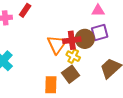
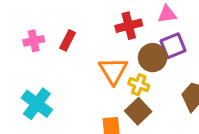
red rectangle: (25, 10) -> (68, 40), moved
red cross: (72, 40) -> (129, 26), moved

